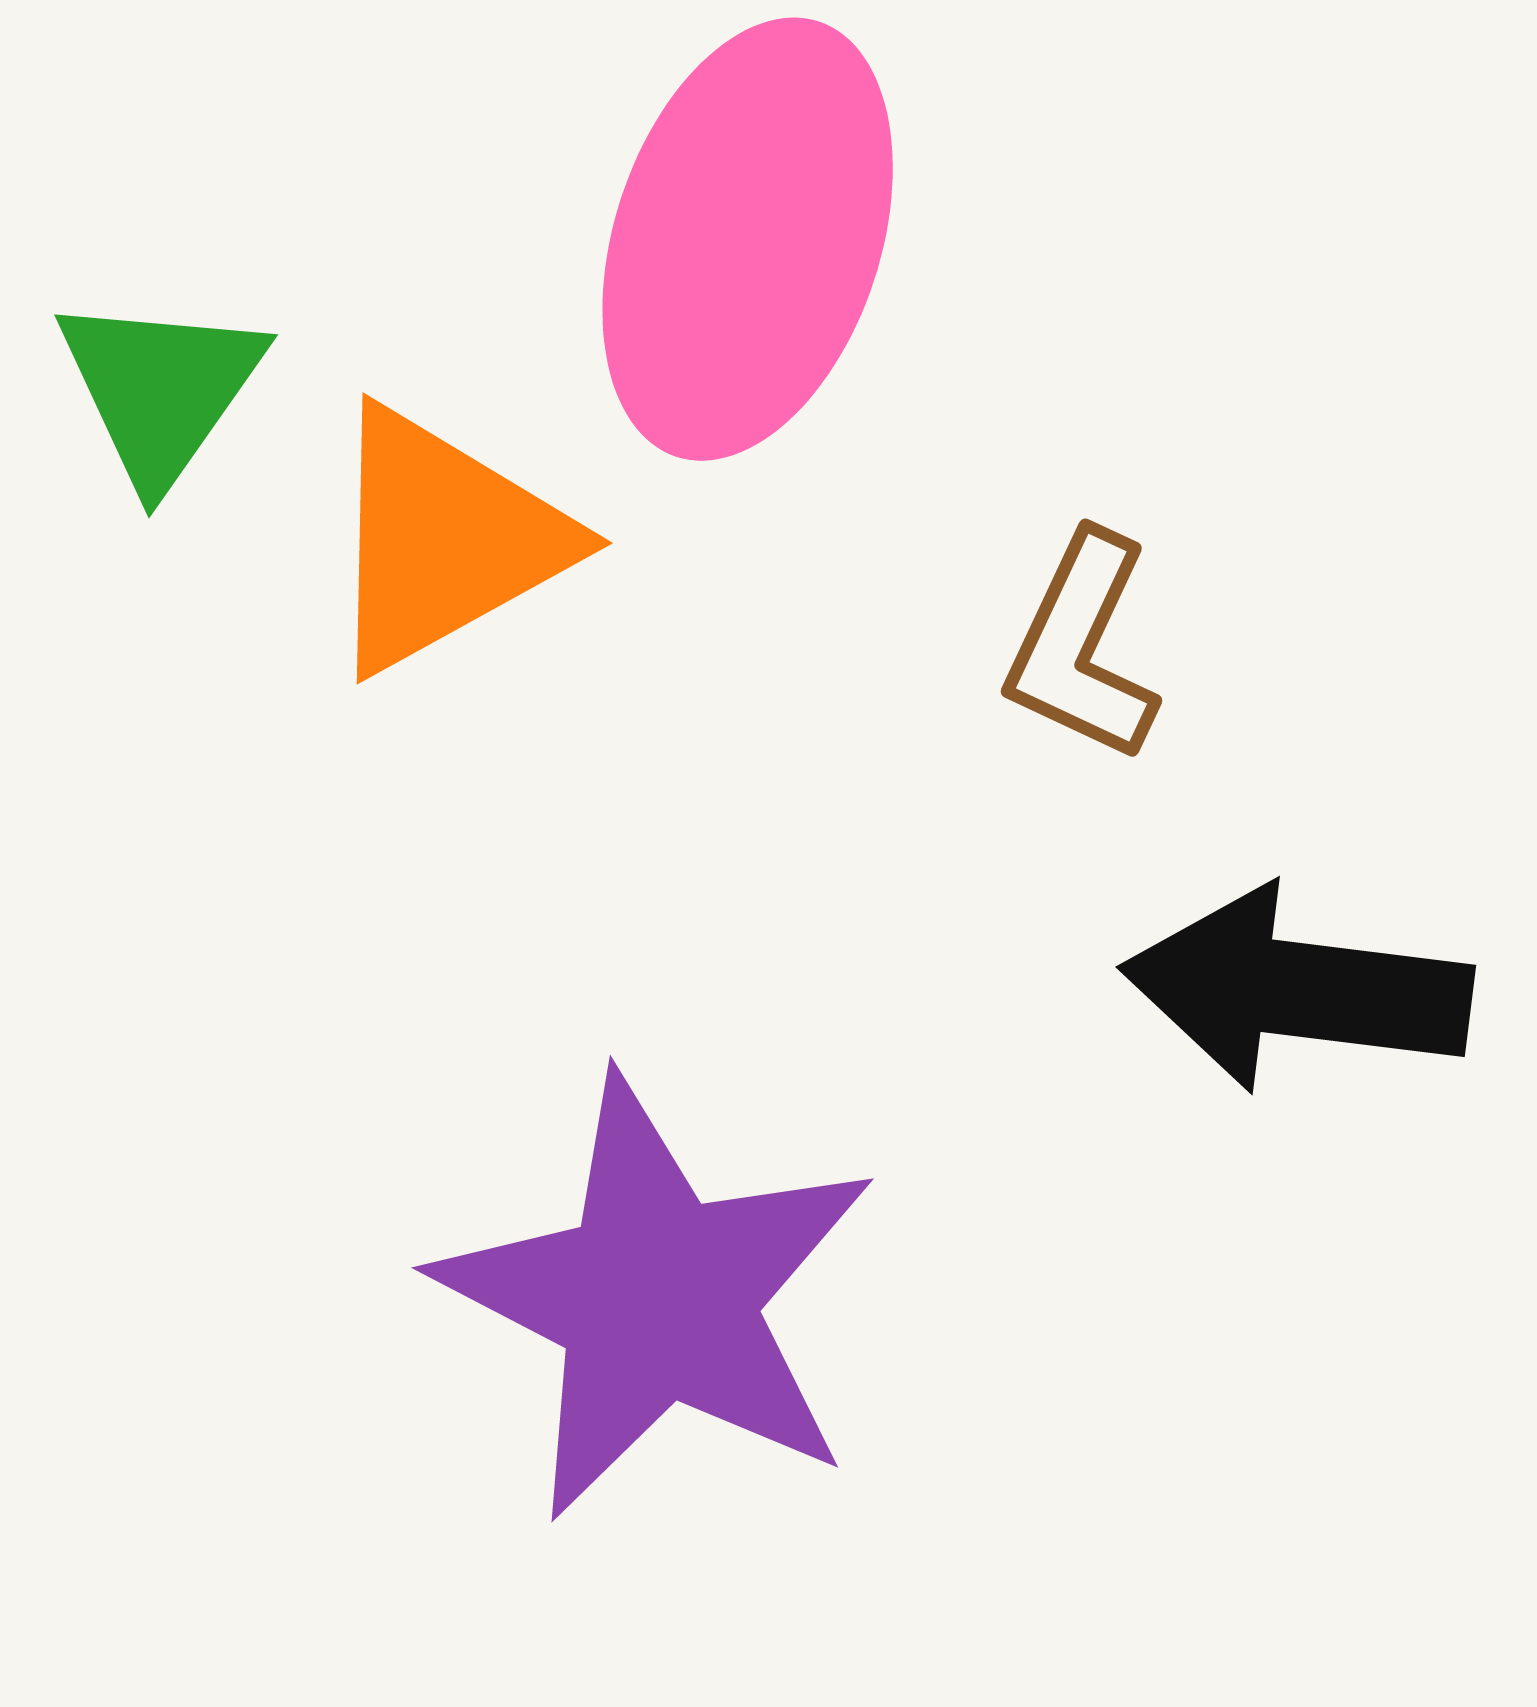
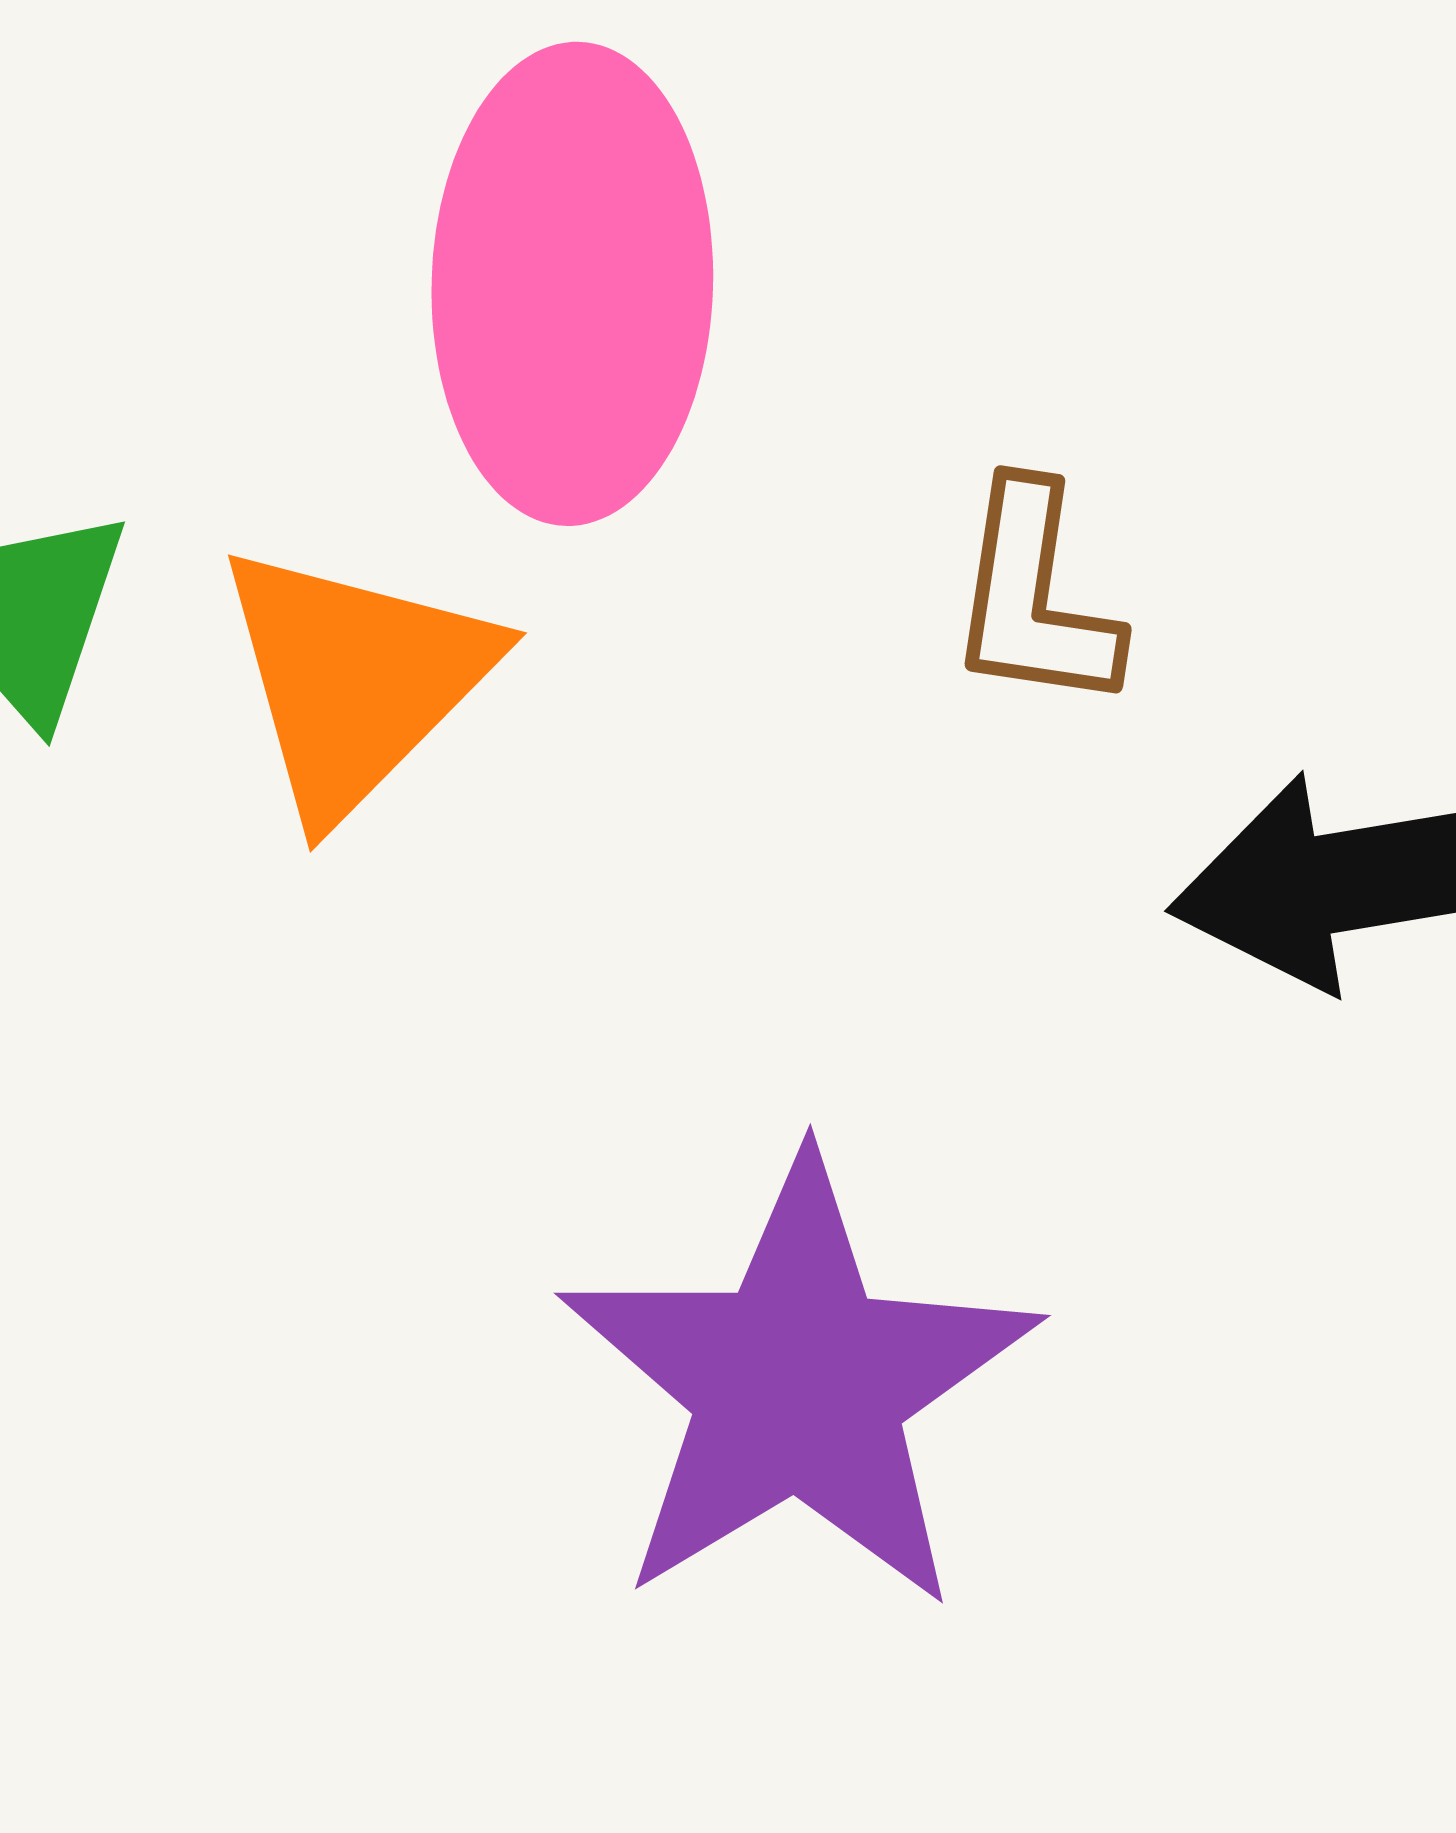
purple star: (657, 1298) -> (798, 1385), turned 30

